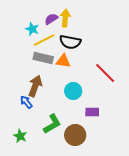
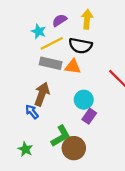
yellow arrow: (65, 18) -> (87, 19), moved
purple rectangle: (92, 112) -> (89, 116), moved, turned -56
brown circle: (75, 135) -> (74, 148), moved

